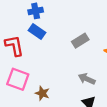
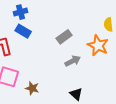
gray arrow: (87, 79) -> (73, 61), moved, turned 133

